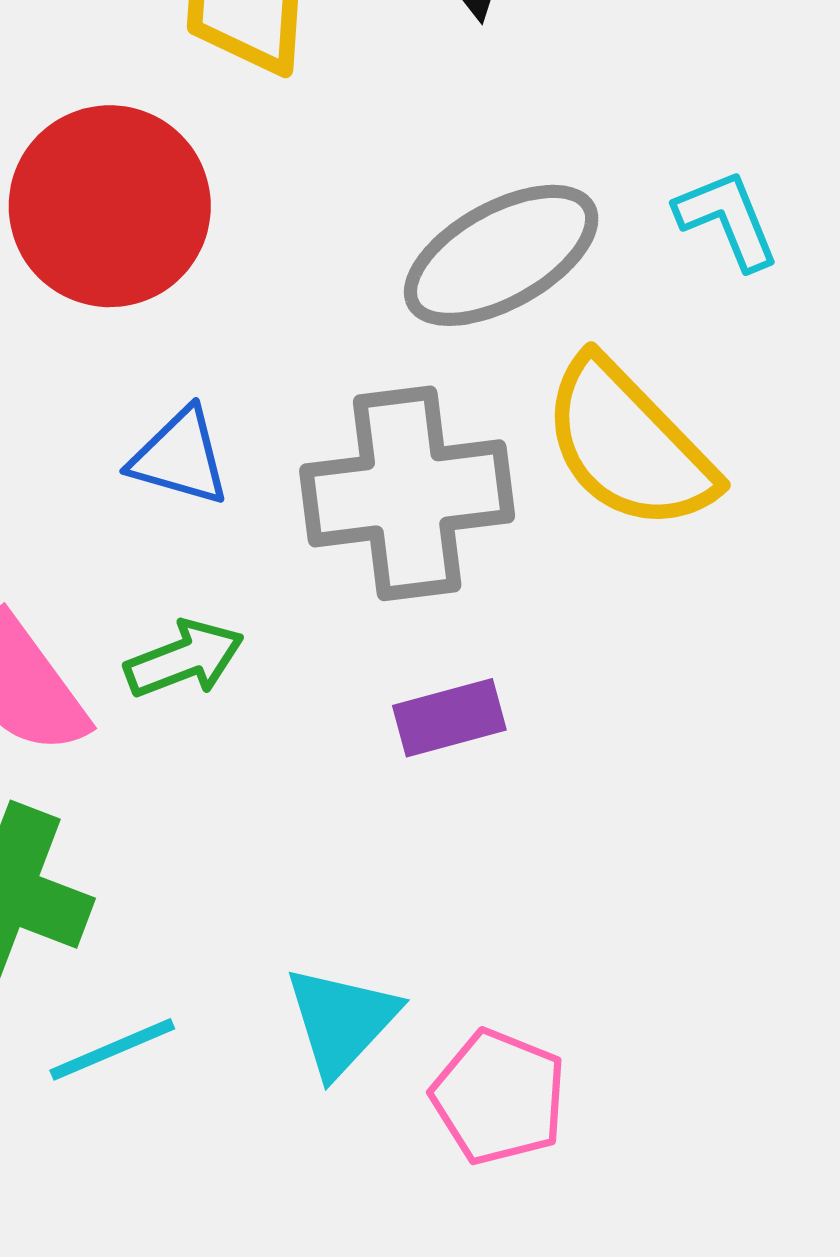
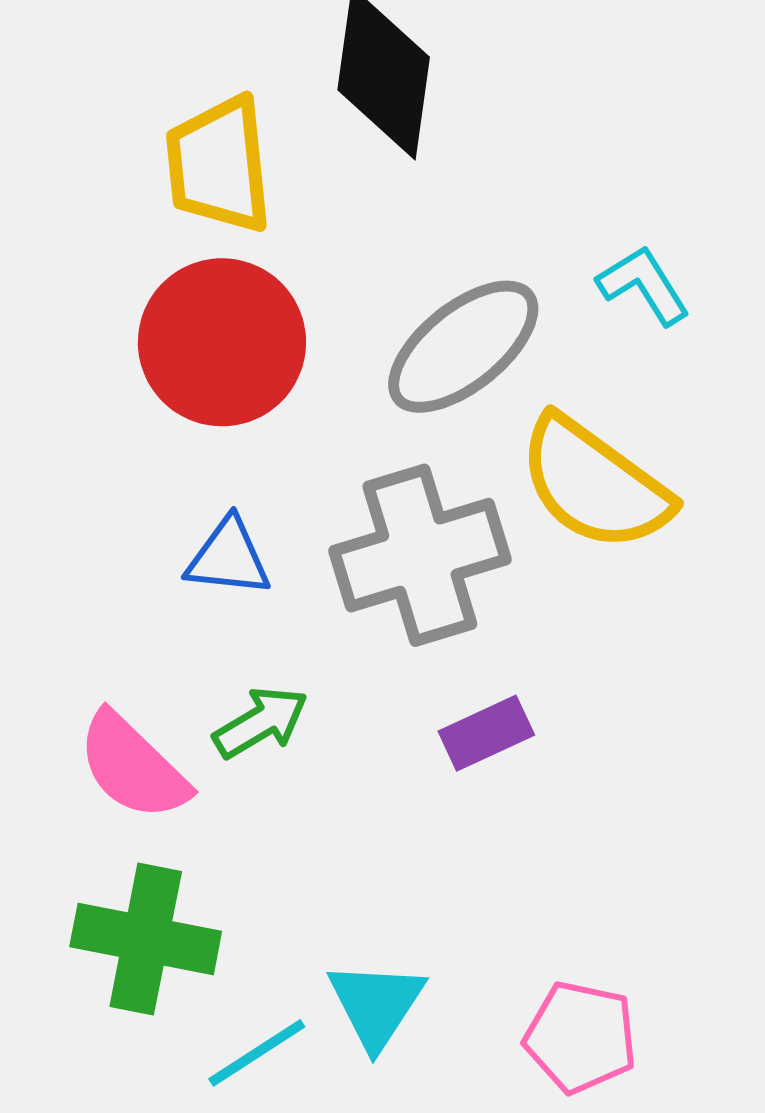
red circle: (110, 206) -> (222, 342), moved
cyan triangle: (341, 1021) -> (376, 1005), moved

